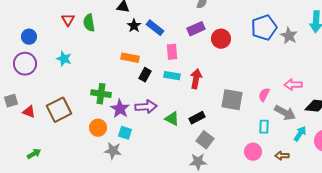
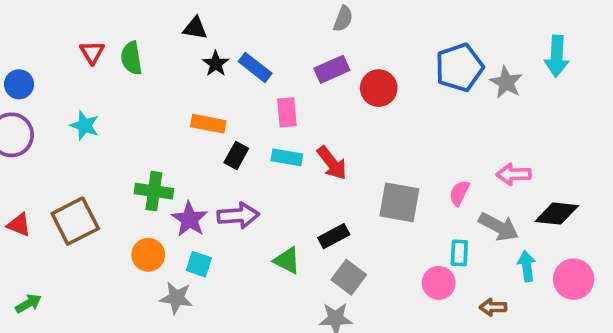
red arrow: (196, 79) -> (332, 163), turned 132
green triangle: (172, 119) -> (287, 260), moved
cyan arrow: (300, 134) -> (527, 266), turned -42
pink circle: (253, 152) -> (439, 283), moved

